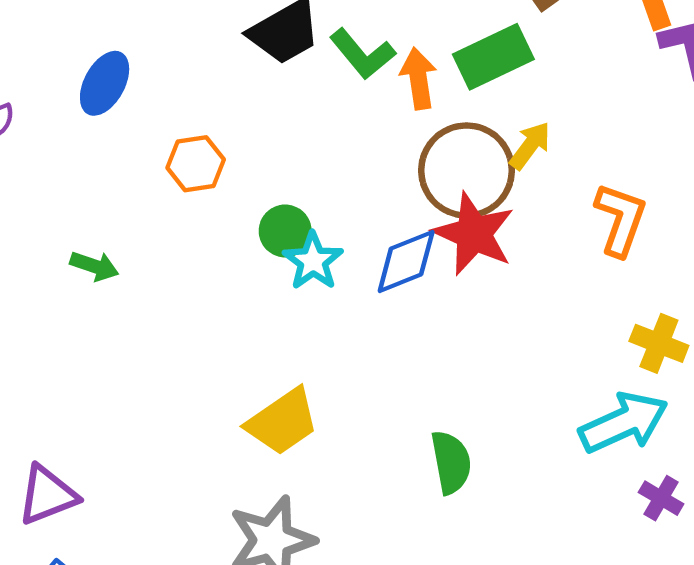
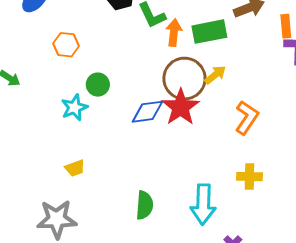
cyan star: (313, 261) -> (74, 107), moved
yellow cross: (659, 343) -> (249, 177), turned -35
yellow trapezoid: (283, 422) -> (75, 168), size x0.6
cyan arrow: (624, 423) -> (203, 204), moved, turned 102

